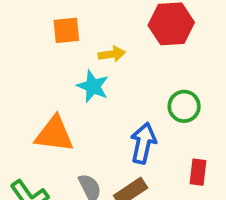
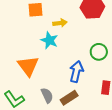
orange triangle: (54, 134) -> (28, 66), turned 45

